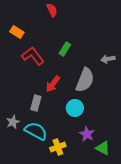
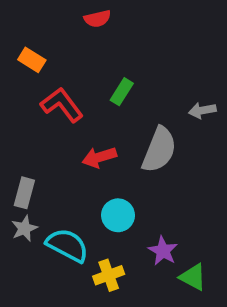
red semicircle: (52, 10) -> (97, 19), turned 104
red arrow: (53, 84) -> (99, 157), turned 36
gray rectangle: (36, 103) -> (24, 193), moved
cyan circle: (75, 108) -> (118, 215), moved

